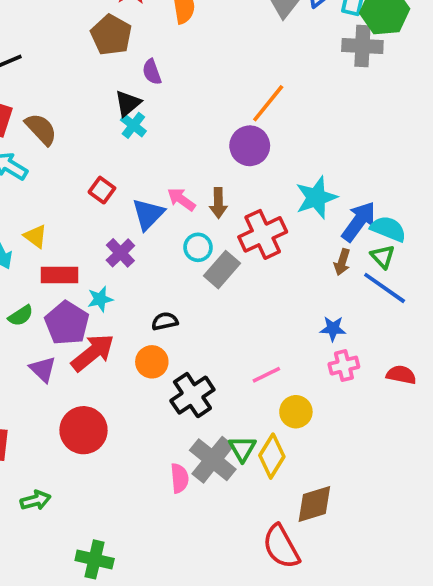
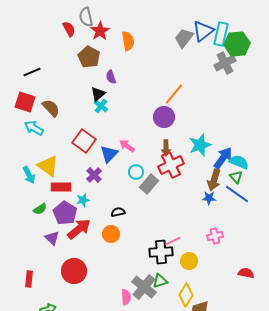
gray cross: (362, 46) -> (225, 63), turned -30
red square: (102, 190) -> (84, 141), size x1.6
brown arrow: (218, 203) -> (166, 148), moved
yellow triangle: (35, 236) -> (48, 166), size x1.6
brown arrow: (342, 262) -> (214, 180), size x1.5
blue star: (333, 329) -> (209, 198), moved
red semicircle: (401, 375) -> (246, 273), moved
black cross: (192, 395) -> (161, 252), moved, turned 30
green triangle: (242, 449) -> (160, 281), turned 42
yellow diamond: (272, 456) -> (186, 295), moved

